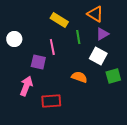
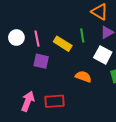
yellow rectangle: (59, 20) -> (63, 44), moved
pink line: (52, 47) -> (37, 39), moved
pink arrow: (26, 86) -> (28, 101), moved

